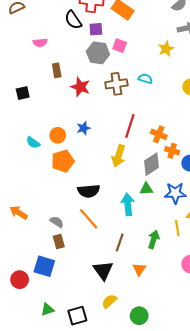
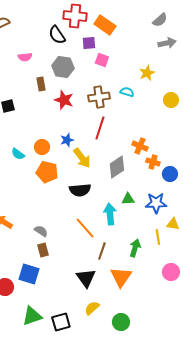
purple square: (96, 29) -> (89, 43), moved
yellow star: (166, 49) -> (147, 73), moved
gray hexagon: (98, 53) -> (63, 67), moved
red line: (130, 126) -> (100, 128), moved
yellow arrow: (119, 156) -> (82, 158), moved, turned -55
orange pentagon: (63, 161) -> (47, 172), turned 30
gray diamond: (152, 164) -> (117, 167), moved
black semicircle: (89, 191) -> (80, 190), moved
orange line: (89, 219) -> (85, 228), moved
orange triangle: (139, 269) -> (121, 277), size x1.6
green triangle: (47, 310) -> (32, 316), size x1.5

